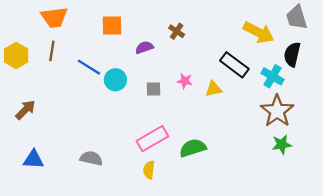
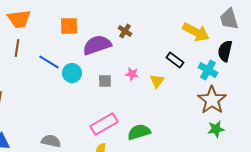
purple semicircle: (144, 47) -> (97, 45), size x1.8
black rectangle: (234, 65) -> (175, 60), size x0.7
yellow triangle: (214, 89) -> (157, 81), turned -42

